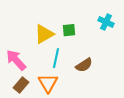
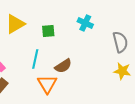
yellow triangle: (44, 34) -> (15, 24), moved
orange triangle: (48, 83) -> (47, 84), moved

